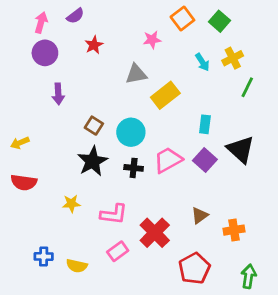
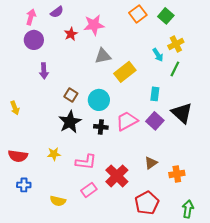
pink star: (152, 40) -> (94, 25), moved, size x1.5
cyan arrow: (202, 62) -> (158, 55), moved
green line: (247, 87) -> (175, 69), moved
yellow arrow: (20, 143) -> (15, 108), turned -88
red semicircle: (24, 182) -> (18, 156), moved
blue cross: (44, 257) -> (24, 185), moved

